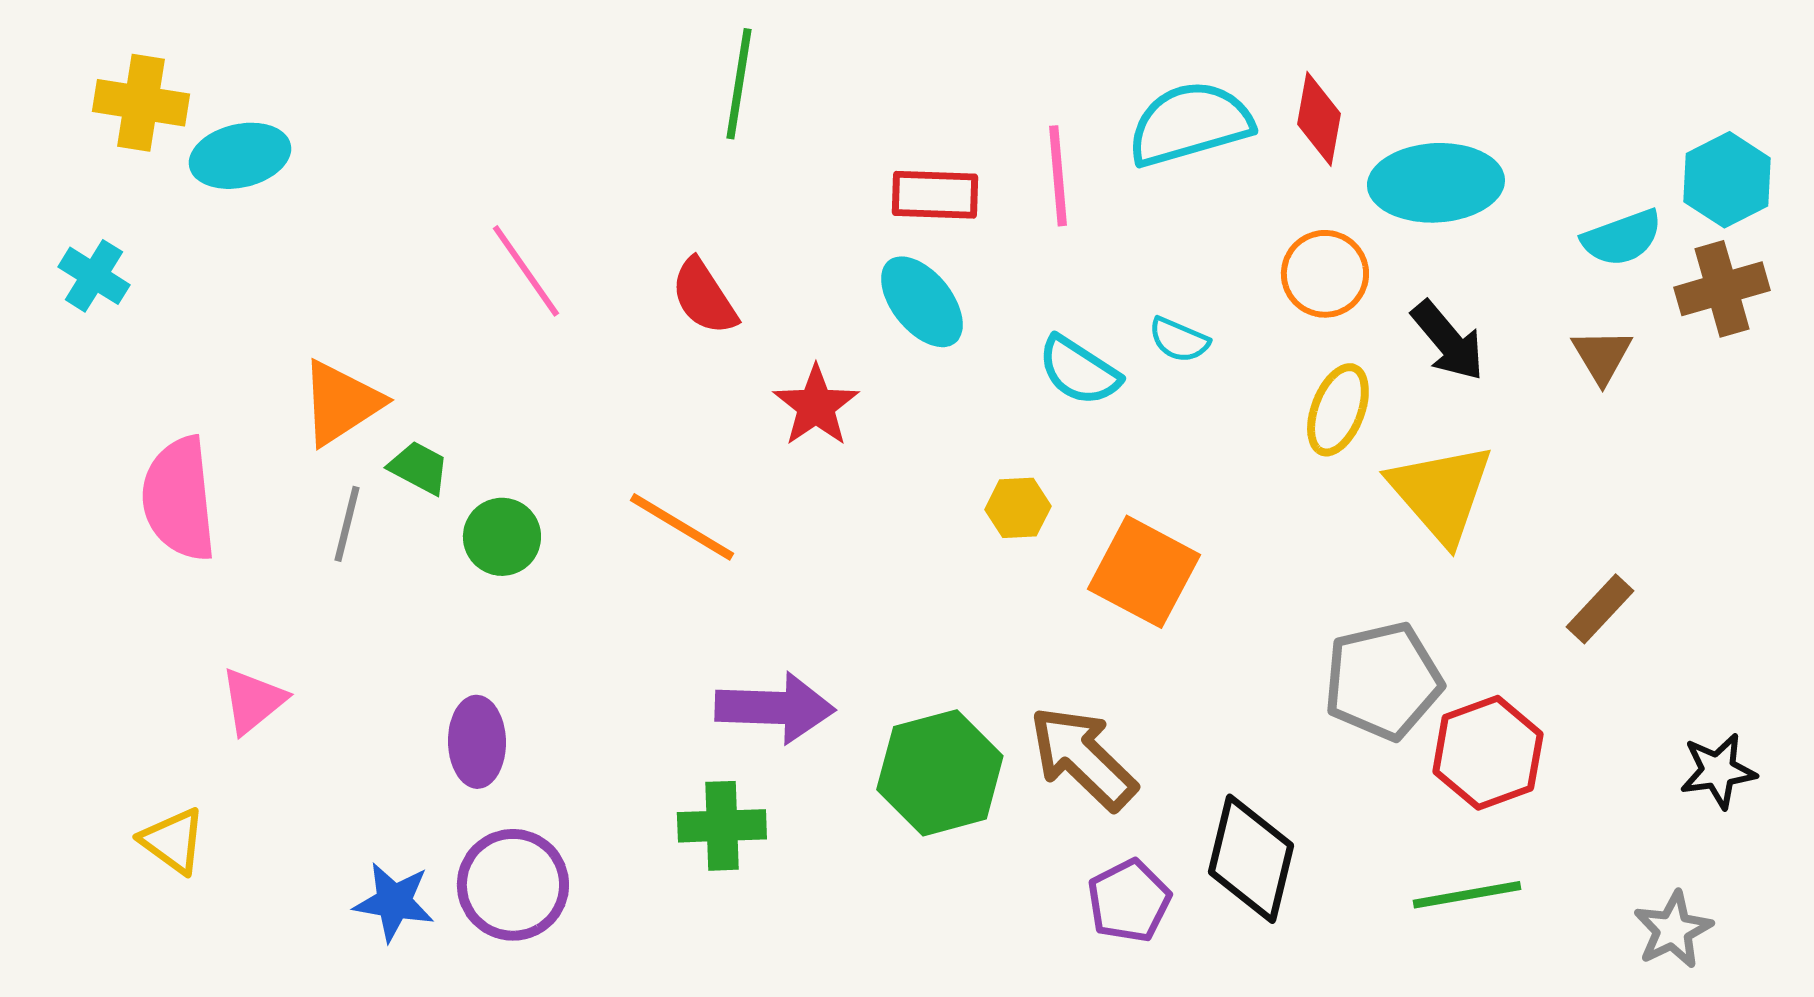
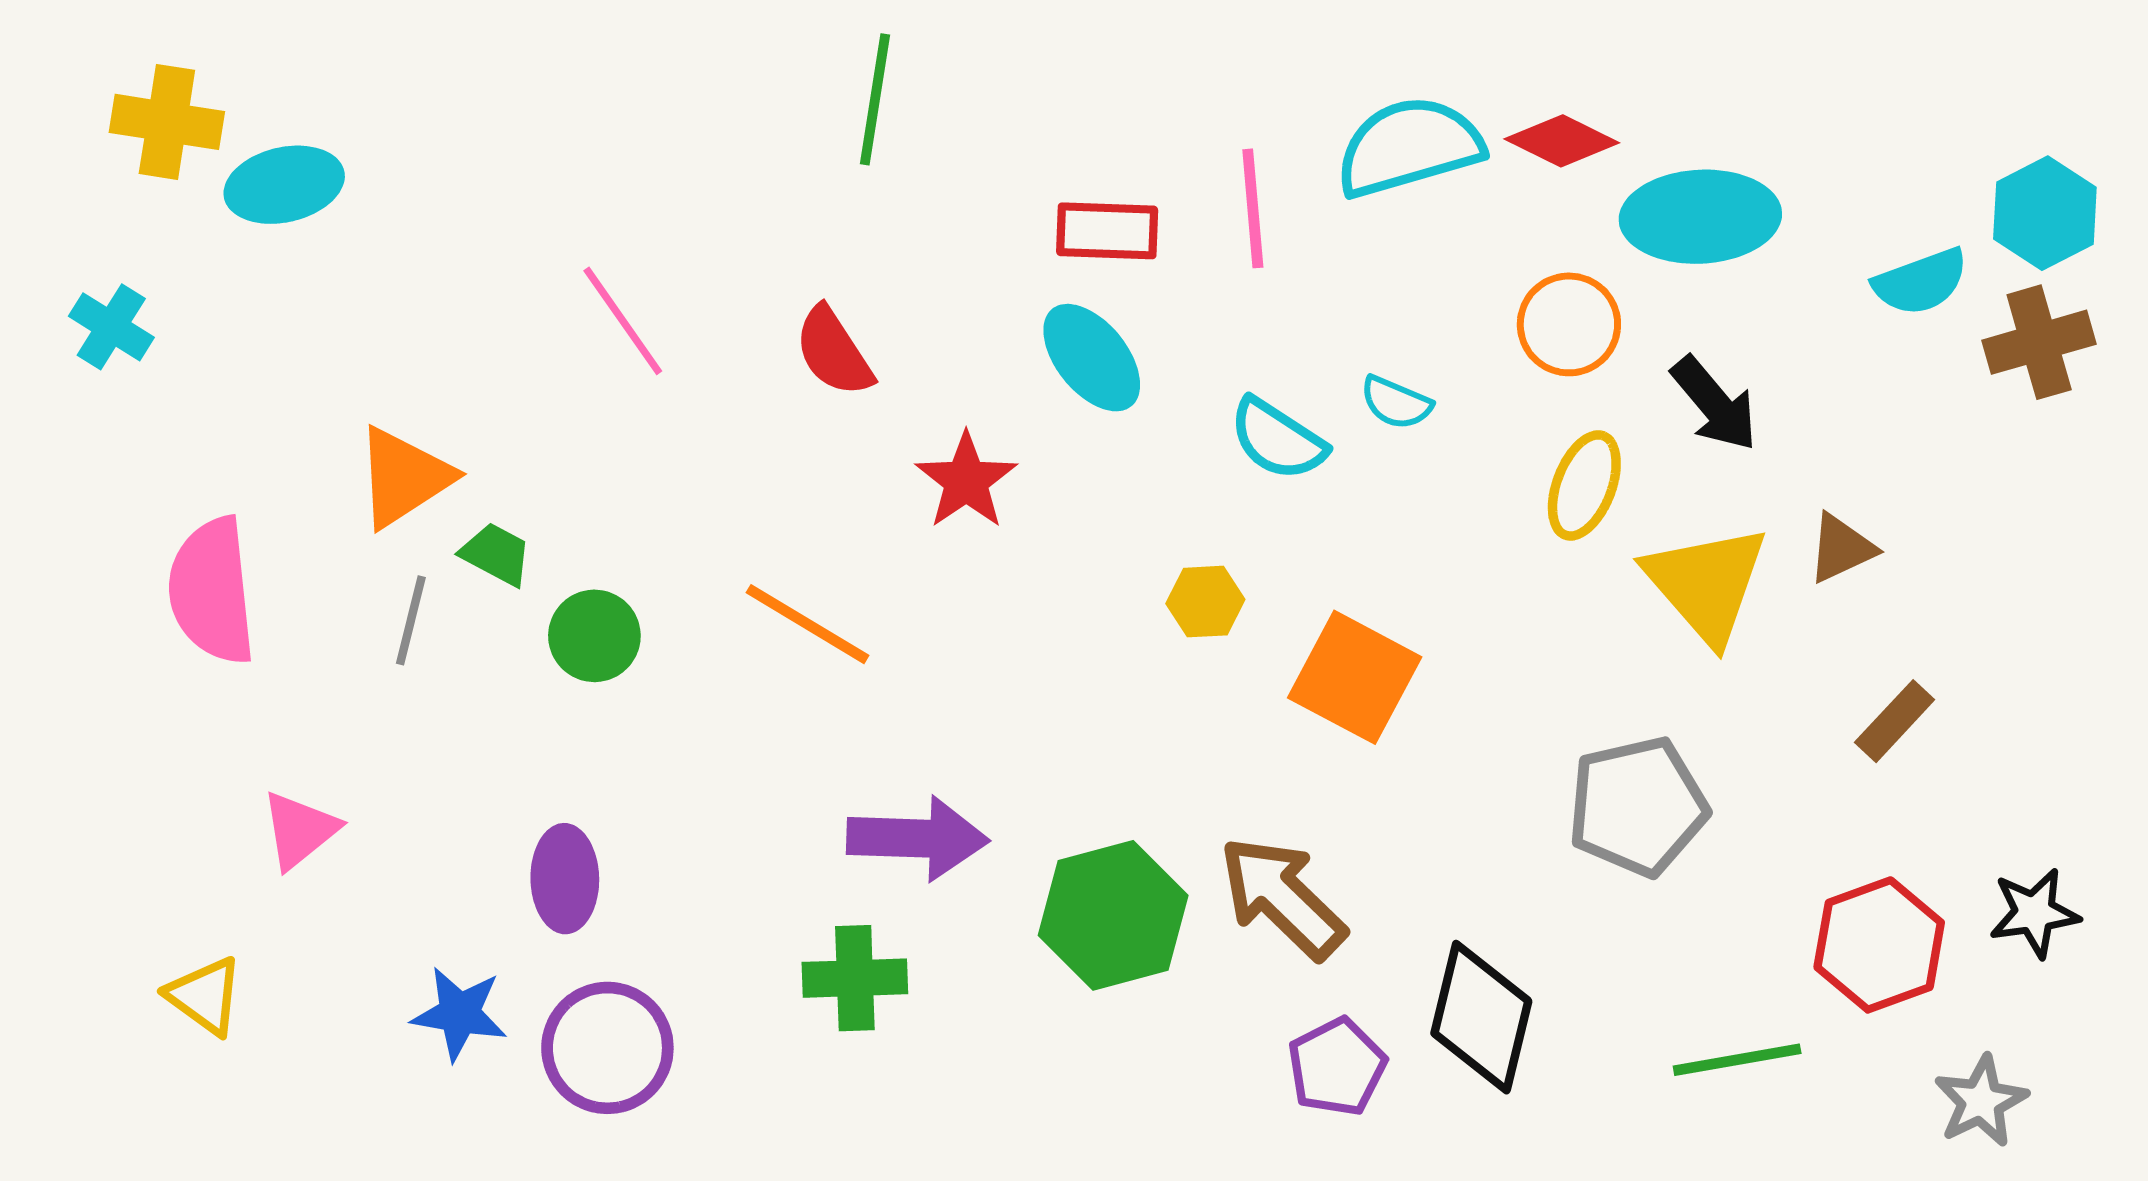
red diamond: (1319, 119) -> (1562, 141), turned -74
brown triangle: (1602, 356) -> (1841, 548), moved, turned 36
red hexagon: (1488, 753) -> (1879, 945), moved
blue star: (394, 902) -> (459, 1014), moved

